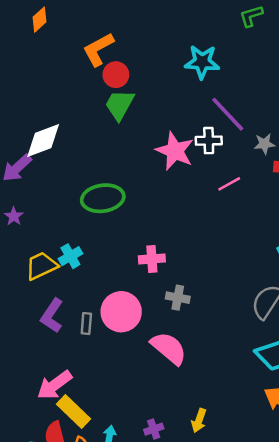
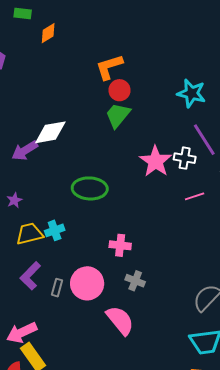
orange diamond: (40, 20) -> (48, 33), moved
purple star: (14, 216) -> (14, 200), moved

